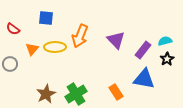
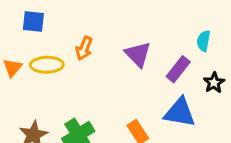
orange arrow: (80, 36) -> (84, 48), size x0.7
cyan semicircle: (165, 41) -> (204, 41), moved, turned -64

